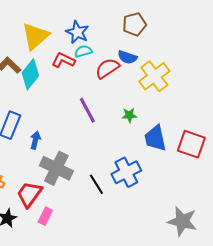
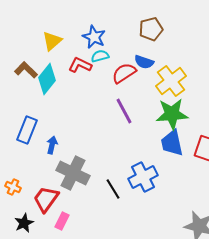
yellow triangle: (35, 36) -> (52, 41), size x0.7
purple line: (87, 110) -> (124, 111), moved
green star: (129, 115) -> (172, 114), moved, size x2.0

